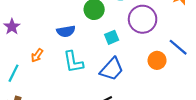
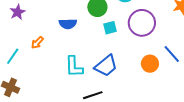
cyan square: (112, 37) -> (110, 28), moved
cyan L-shape: (73, 62) -> (74, 67), moved

